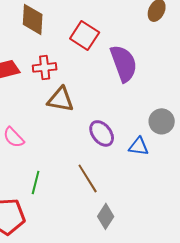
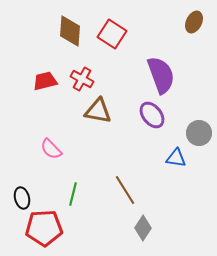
red square: (85, 35) -> (112, 34), moved
red cross: (45, 67) -> (82, 79), turned 35
purple ellipse: (102, 133) -> (152, 115), moved

